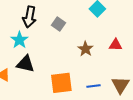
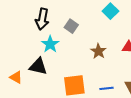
cyan star: (19, 40) -> (50, 44), moved

